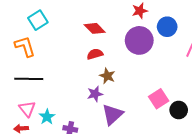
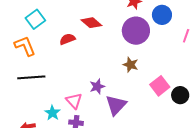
red semicircle: (95, 54) -> (67, 39), moved
brown star: (107, 76) -> (131, 65), moved
pink triangle: (27, 109) -> (74, 101), moved

